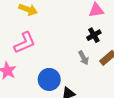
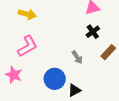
gray arrow: (84, 58) -> (77, 57), moved

